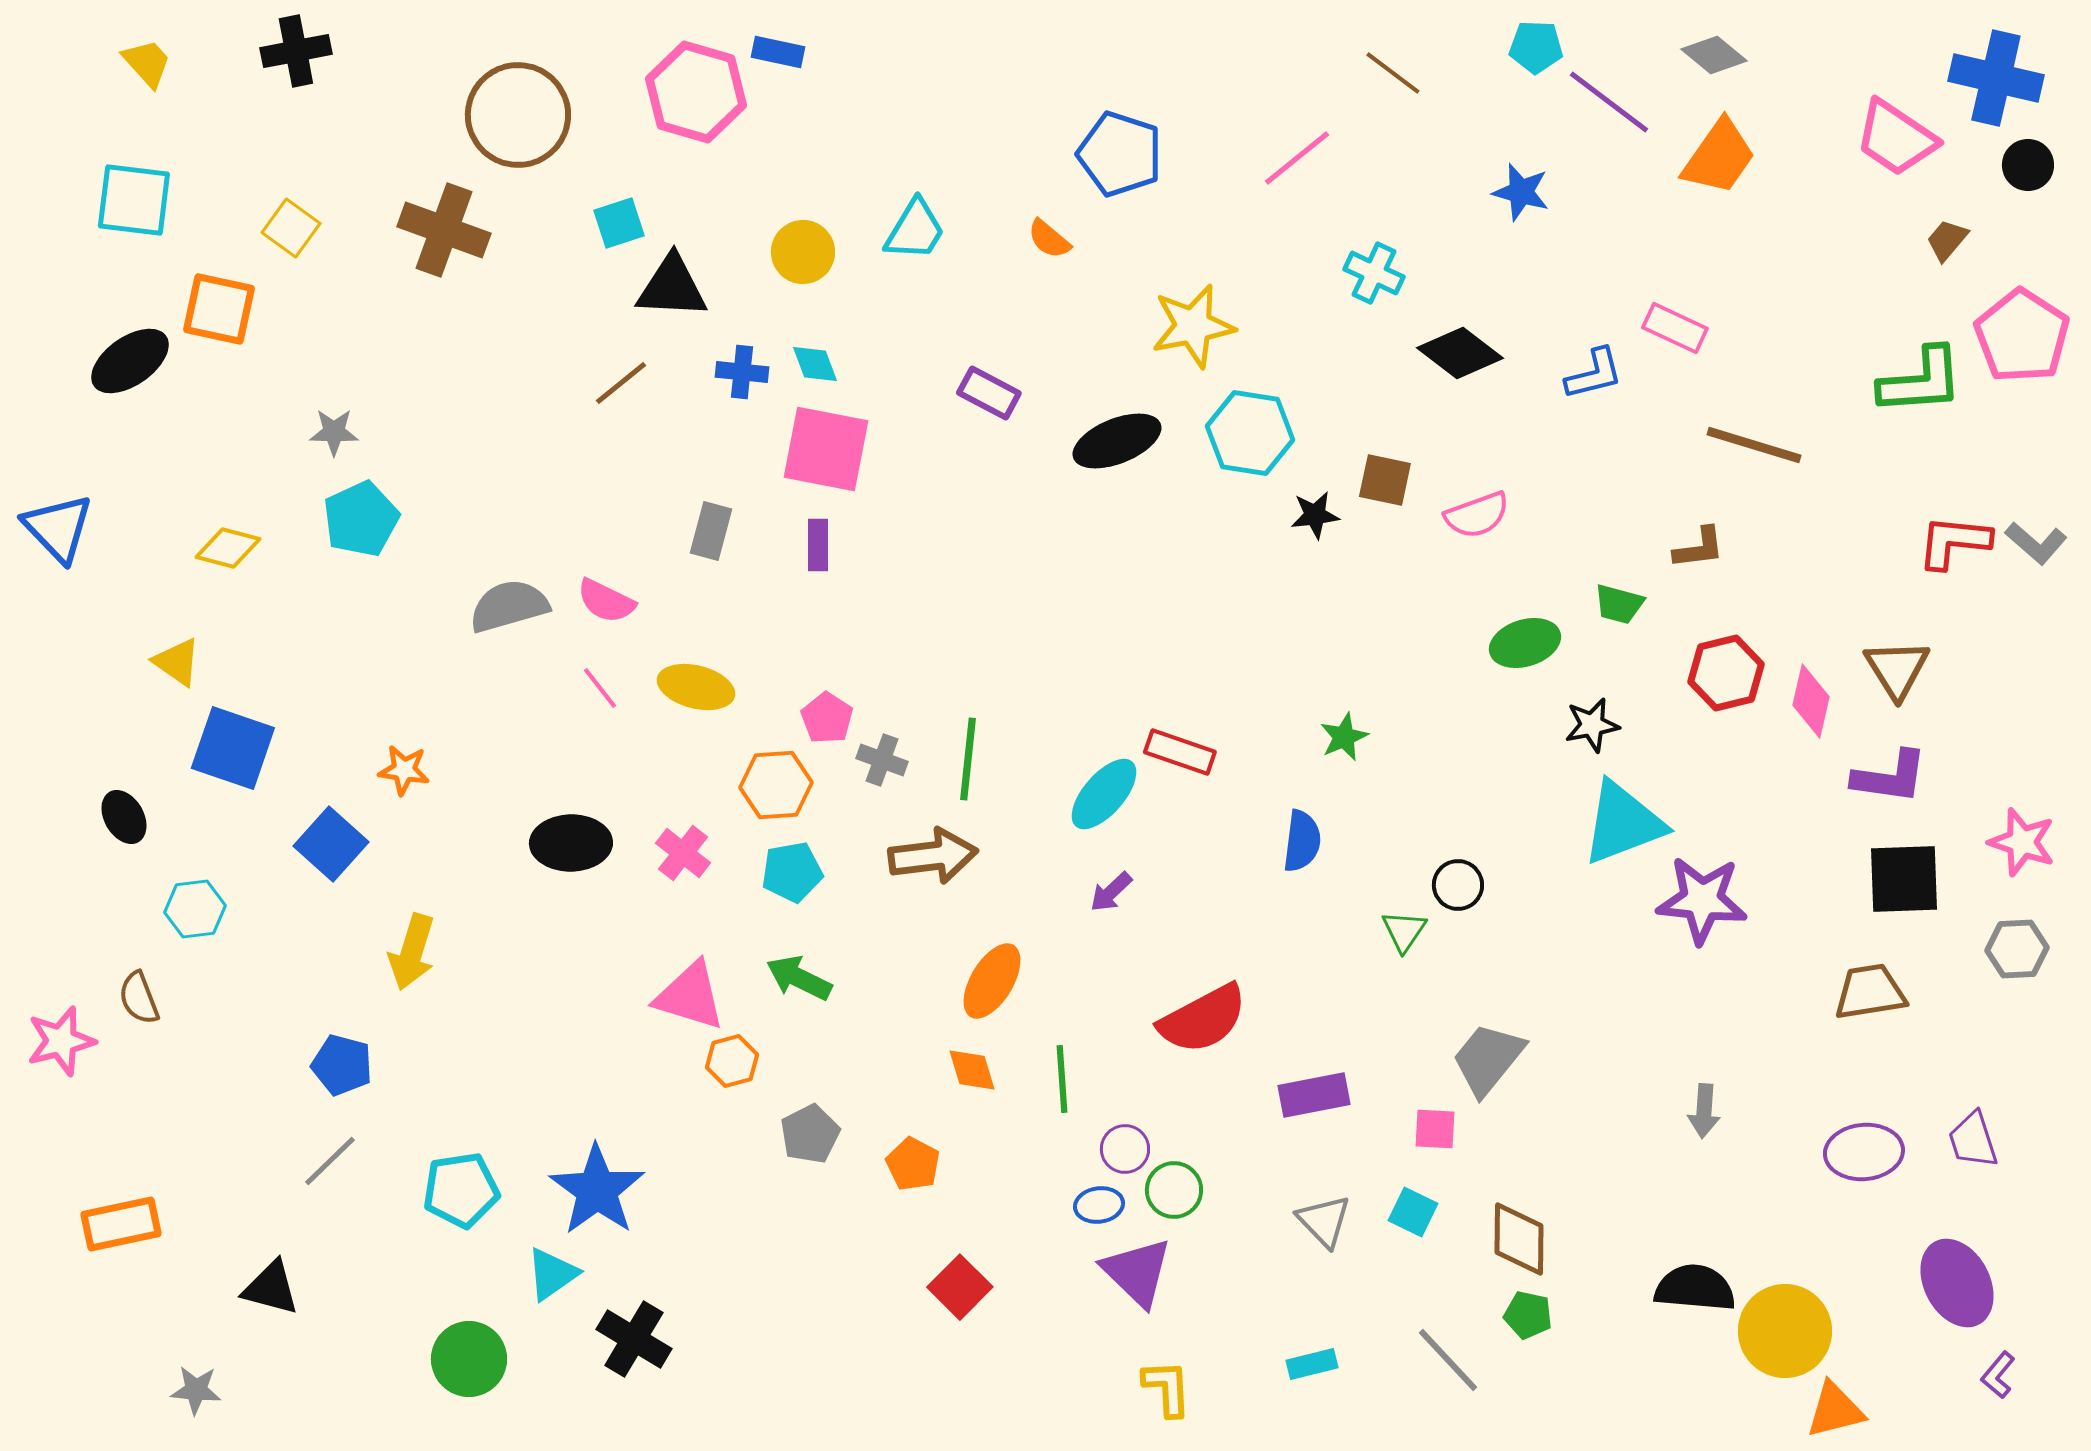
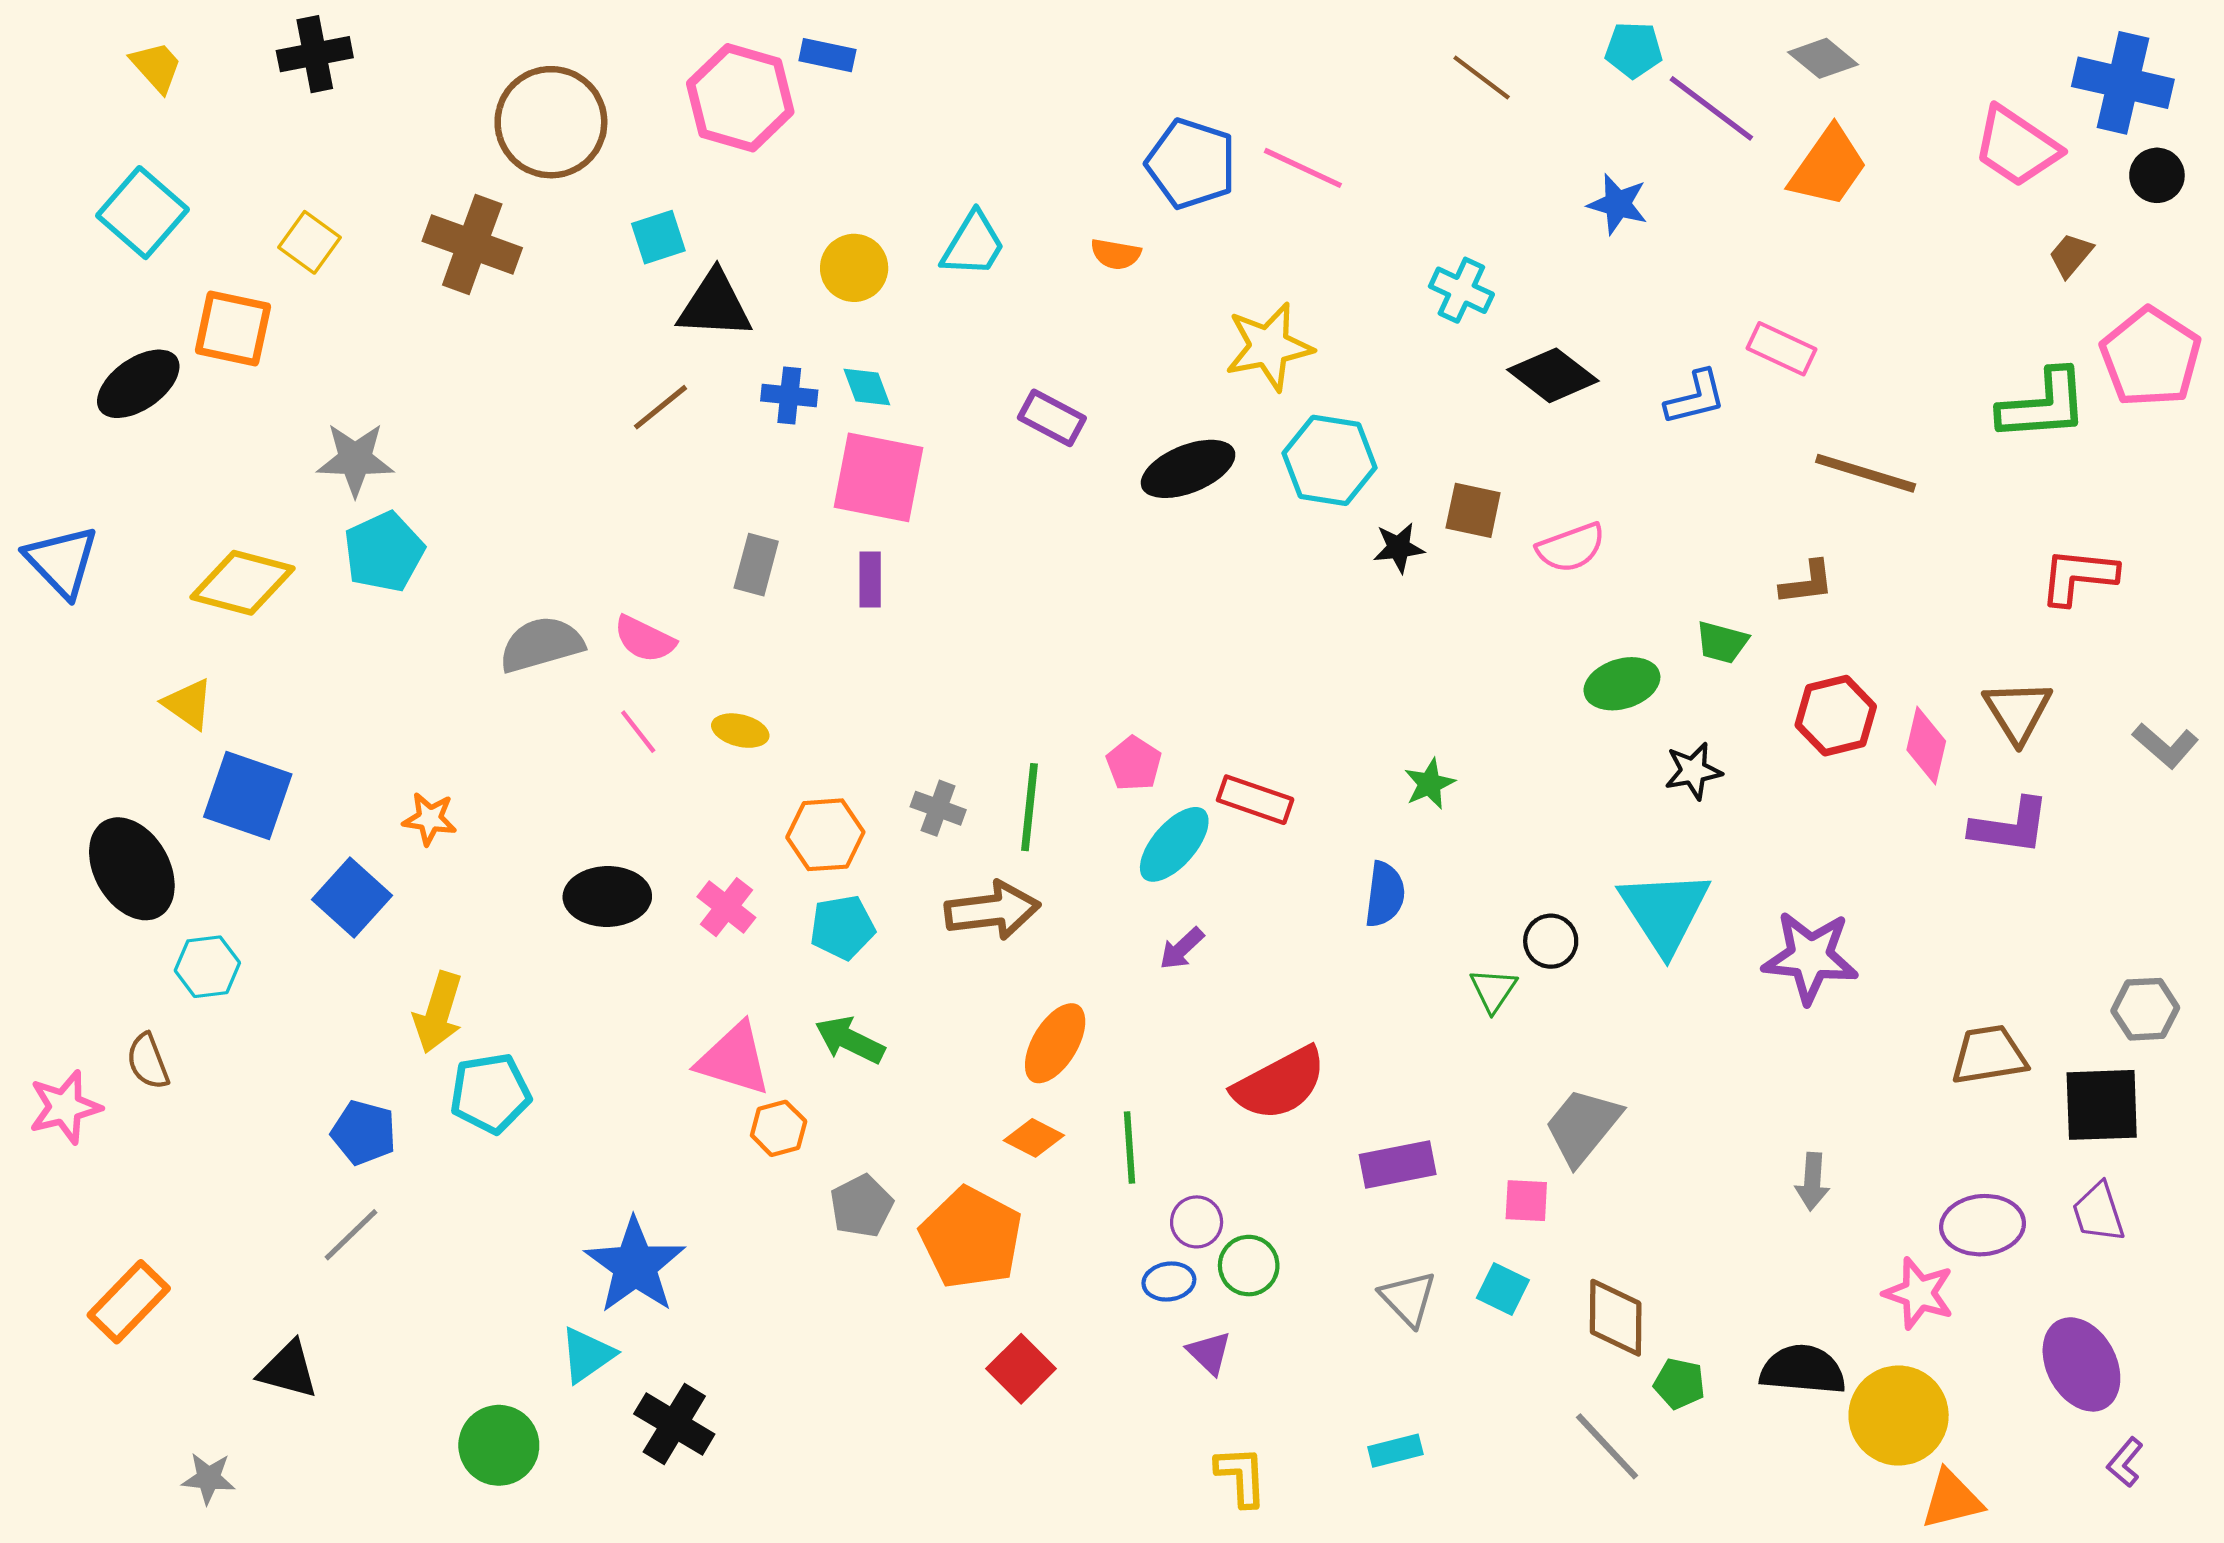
pink line: (1297, 158) -> (1303, 168), moved, turned 64
cyan square: (134, 200) -> (143, 213), turned 34
orange semicircle: (1049, 239) -> (1116, 254), turned -30
gray star: (334, 432) -> (355, 459), size x1.5
gray L-shape: (2036, 543) -> (2165, 745), moved
yellow diamond: (228, 548) -> (242, 583), size x1.5
yellow ellipse: (696, 687) -> (740, 731), size x0.7
pink pentagon: (827, 718) -> (1134, 764), moved
black ellipse: (124, 817) -> (132, 869), size x1.8
cyan triangle: (1623, 823) -> (1665, 911), moved, turned -42
pink star: (2022, 842) -> (1919, 1293), moved
black square: (1904, 879) -> (2102, 1105), moved
orange diamond: (972, 1070) -> (1034, 1138), turned -46
orange pentagon: (913, 1164) -> (971, 1238), size x1.8
cyan pentagon: (461, 1190) -> (490, 1093), moved
orange rectangle: (121, 1224) -> (129, 1302), turned -34
purple triangle: (1137, 1272) -> (1209, 1353), size x0.6
green pentagon: (1528, 1315) -> (1679, 1384), moved
gray line: (1448, 1360) -> (1607, 1446), moved

